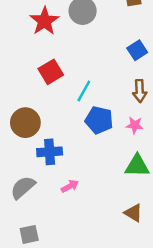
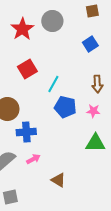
blue square: (137, 50) -> (90, 44), moved
pink arrow: (70, 186) -> (33, 159), moved
brown triangle: (133, 213) -> (58, 180), moved

